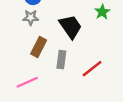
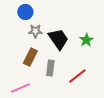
green star: (102, 12) -> (86, 40), moved
gray star: (31, 18) -> (35, 31), moved

